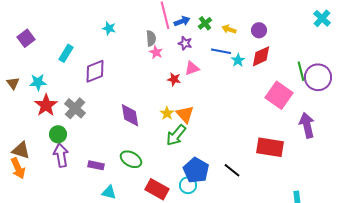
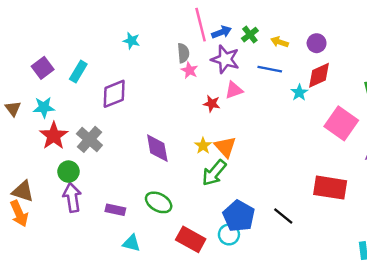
purple square: (26, 38) -> (43, 68), moved
purple star: (185, 43) -> (225, 59), size x1.6
cyan star: (238, 60) -> (299, 93), moved

